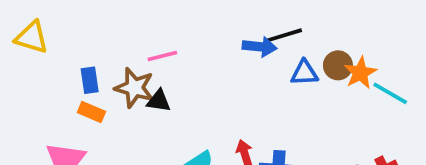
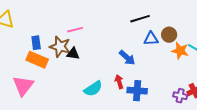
blue arrow: (260, 47) -> (127, 58), moved, turned 36
orange star: (360, 73) -> (180, 51), moved, turned -30
orange rectangle: (91, 112) -> (37, 60), size x1.5

